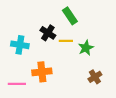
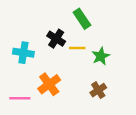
orange cross: (42, 72) -> (49, 84), turned -30
brown cross: (95, 77) -> (98, 90), moved

